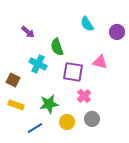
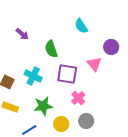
purple circle: (117, 32) -> (111, 47), moved
pink triangle: (100, 62) -> (94, 64), turned 35
cyan cross: (38, 64) -> (33, 76), moved

